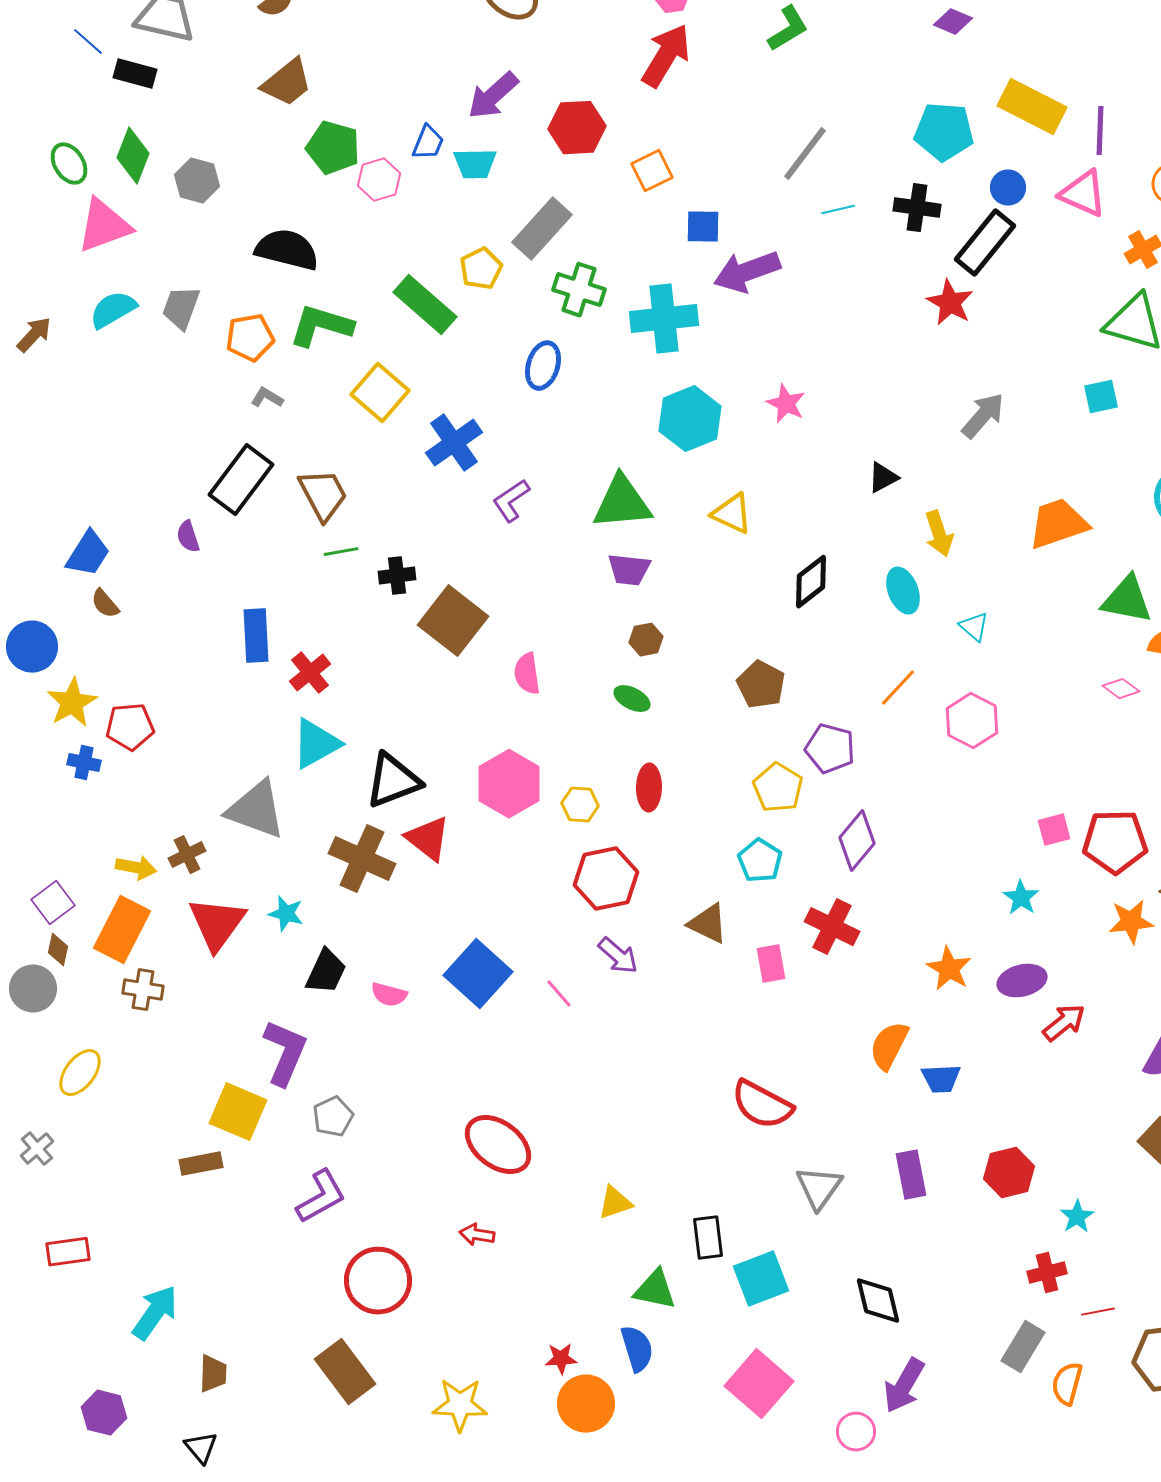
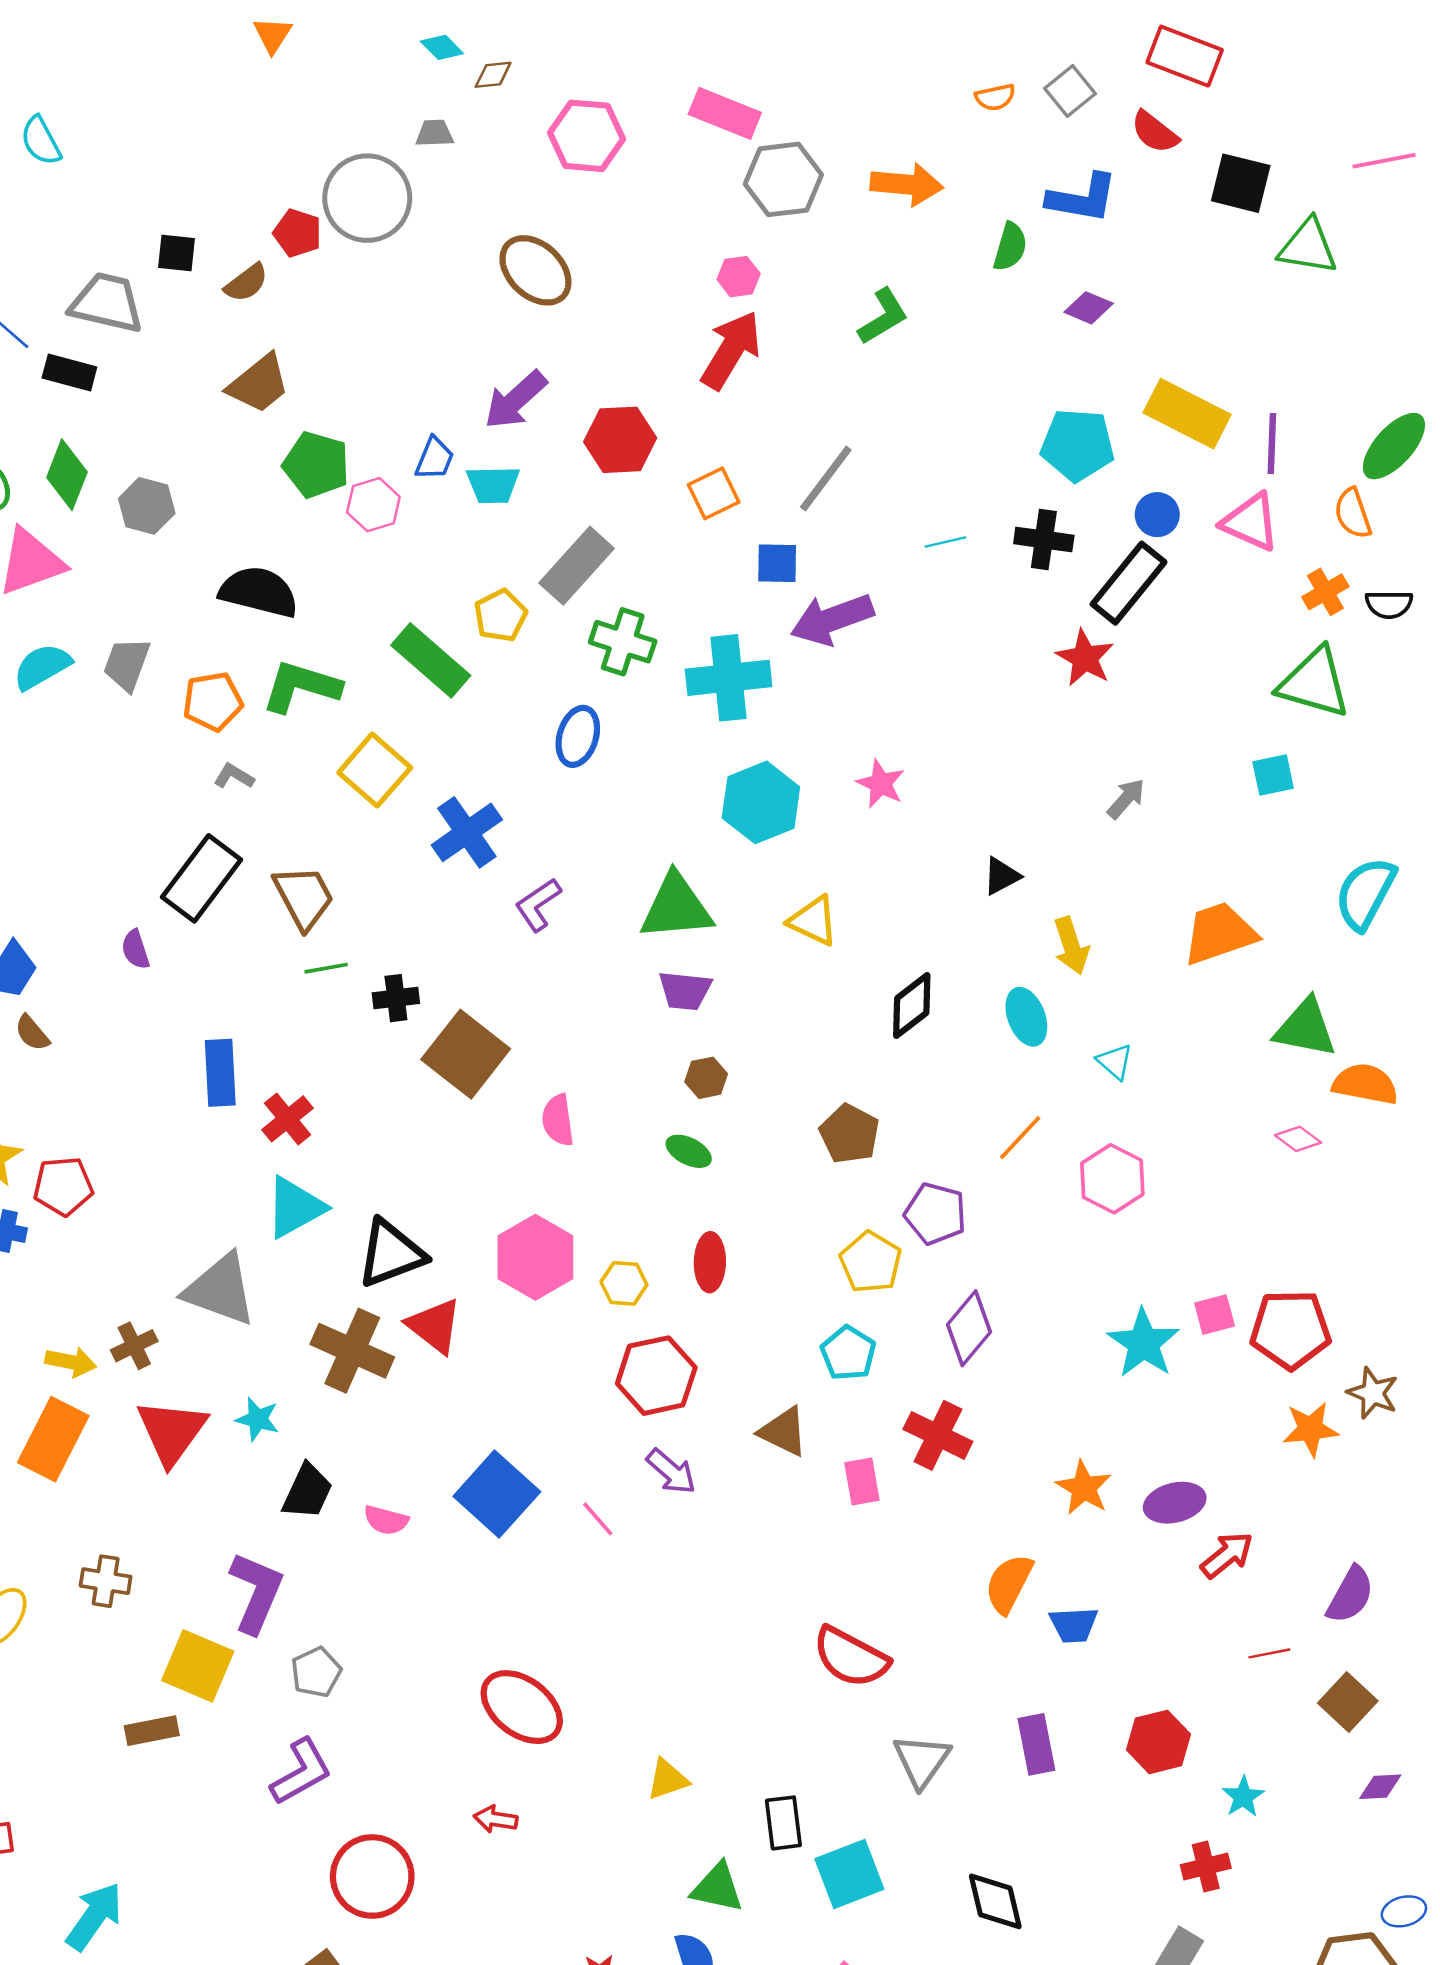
gray line: (805, 154) -> (826, 478), moved
gray arrow: (983, 416) -> (1126, 799), size x0.7
cyan star: (1021, 898) -> (1143, 1343), moved, size x1.6
brown cross: (143, 990) -> (106, 1581), moved
red line: (1098, 1312) -> (1269, 1653), moved

